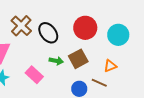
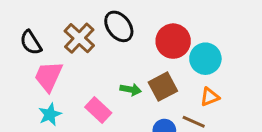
black ellipse: (48, 33) -> (119, 26), moved
cyan circle: (118, 35) -> (205, 59), moved

